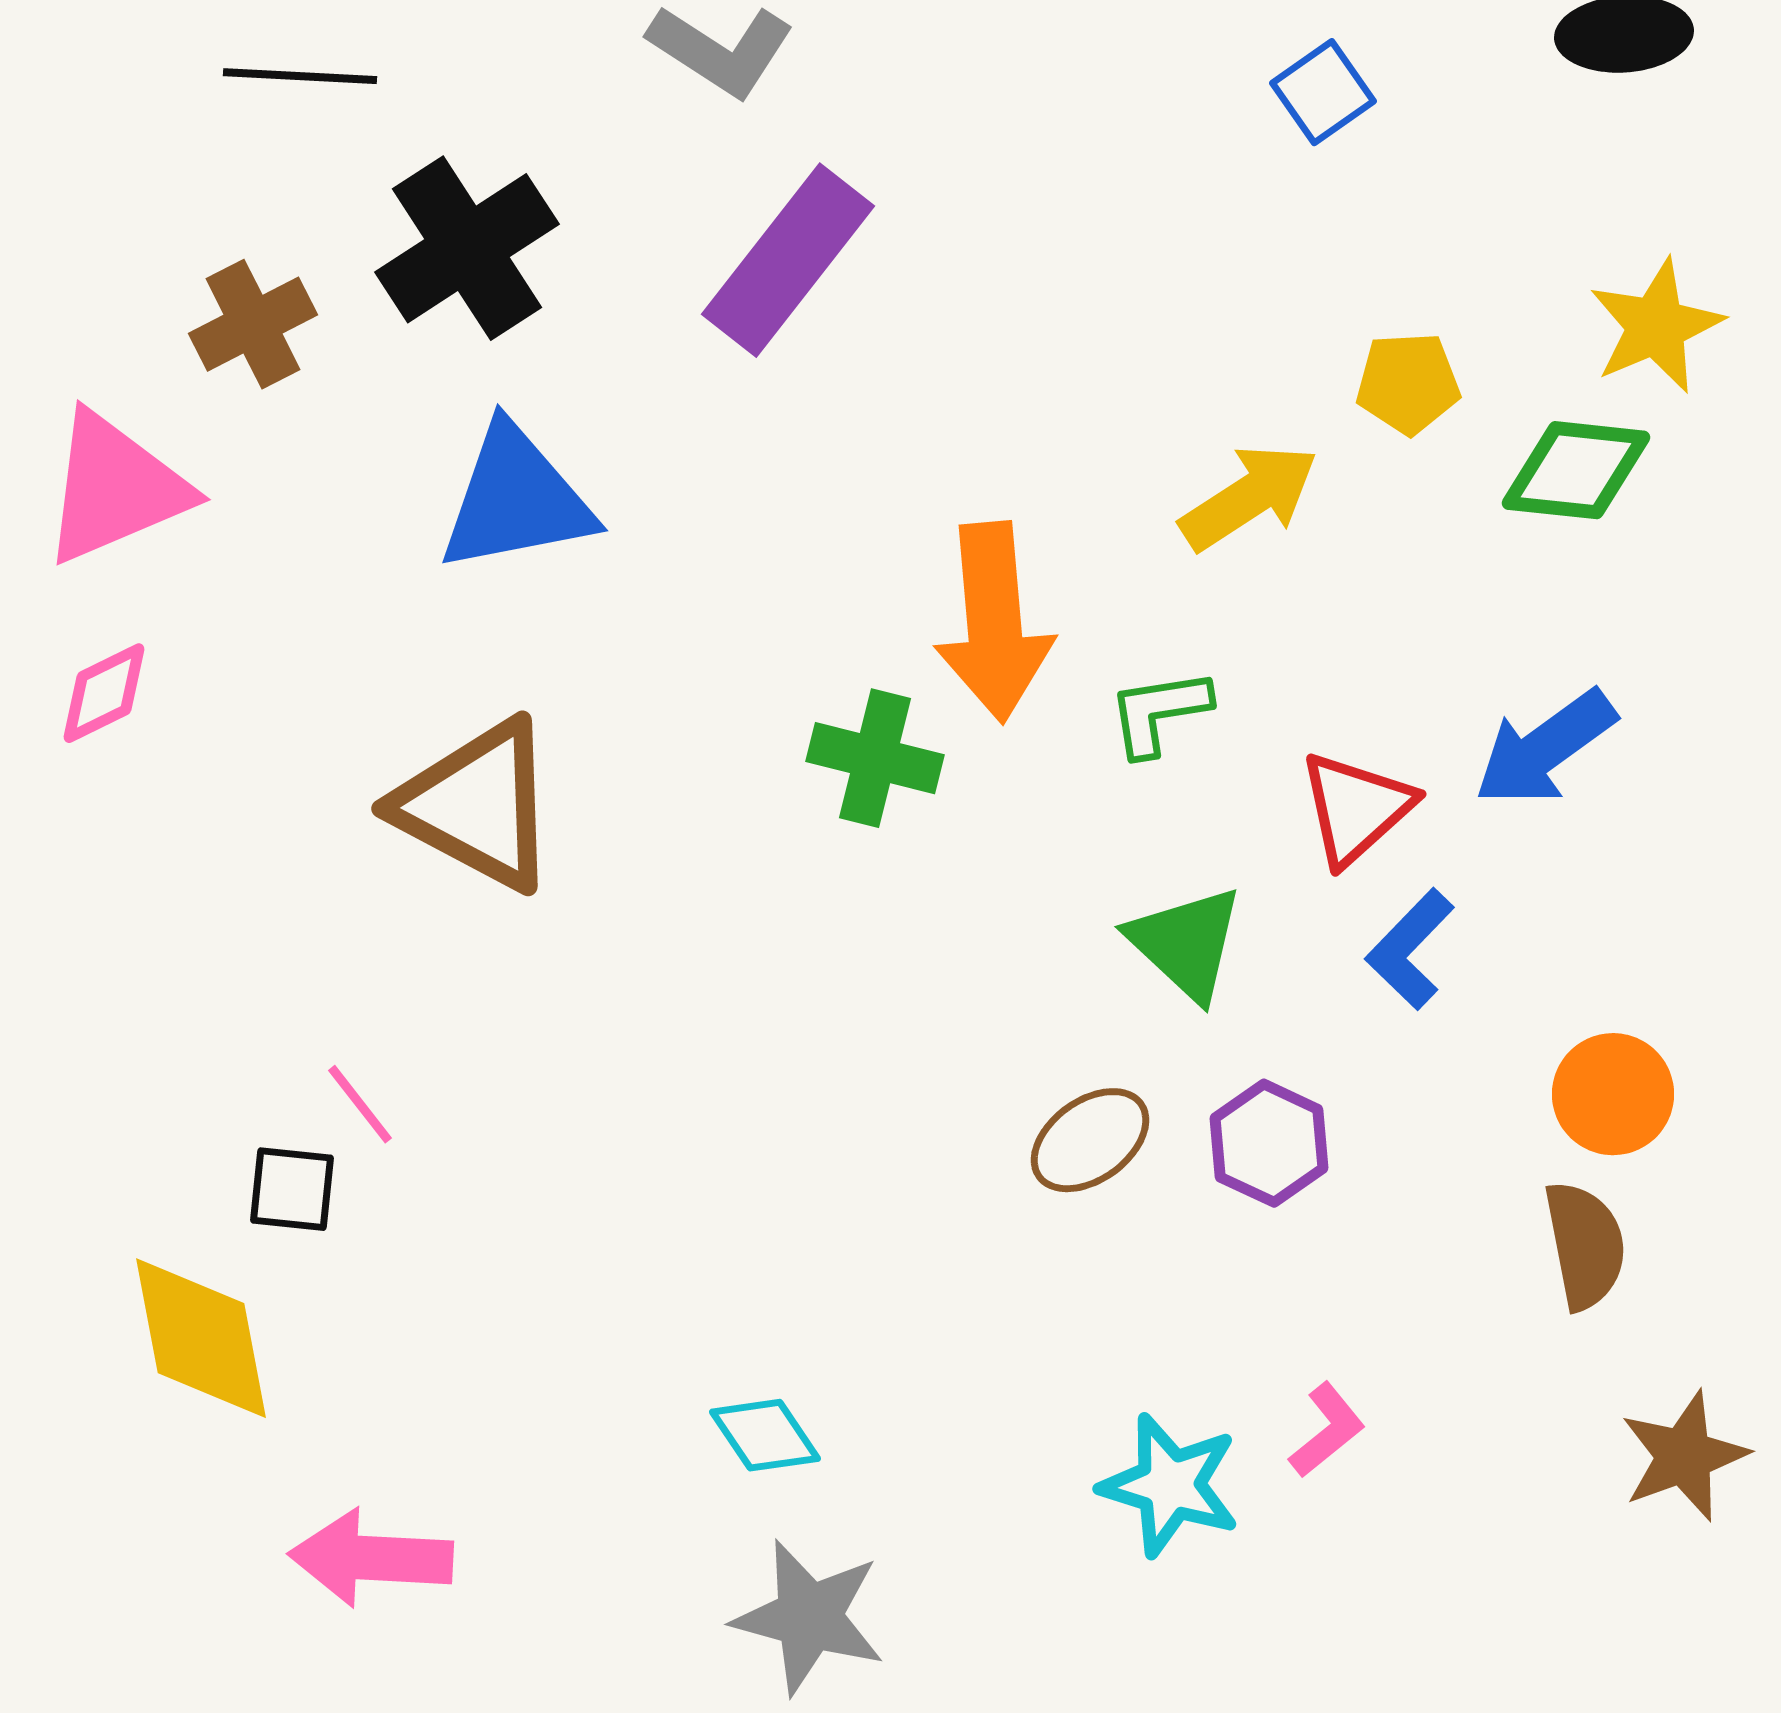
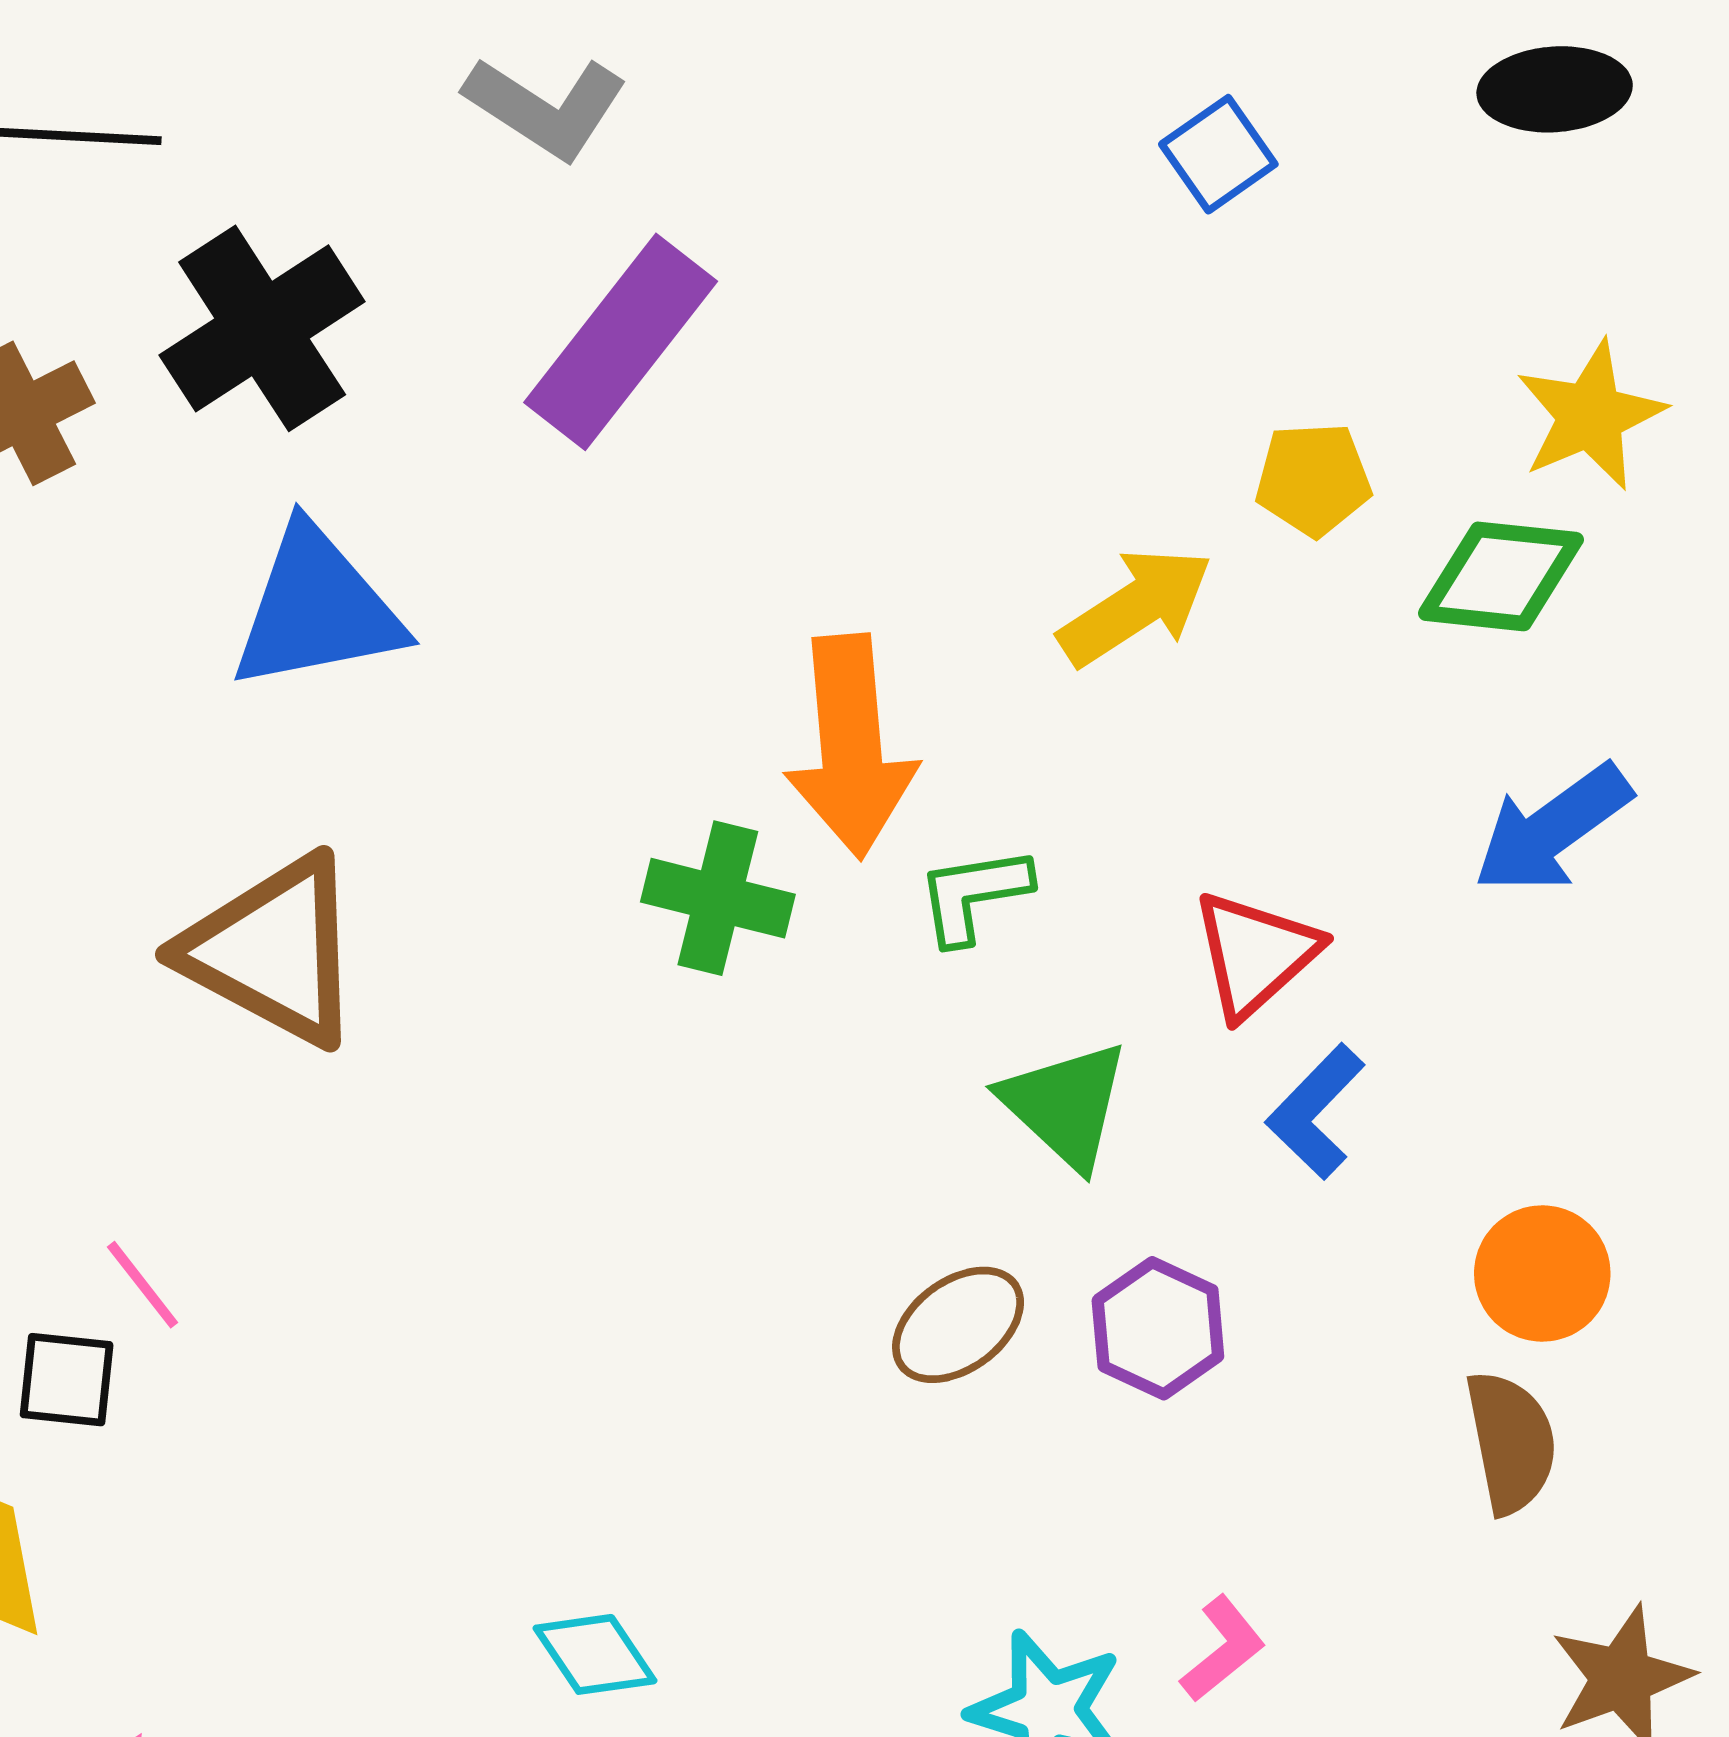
green L-shape: (1159, 712) -> (974, 895), moved
blue arrow: (1545, 748) -> (1552, 829), moved

